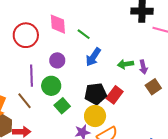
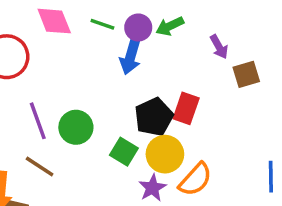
purple circle: (57, 60) -> (138, 27), moved
green arrow: (126, 64) -> (170, 26), moved
brown square: (153, 87) -> (246, 74), turned 35
green square: (62, 106) -> (124, 152), moved

